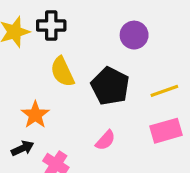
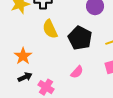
orange star: (35, 115) -> (23, 56), moved

